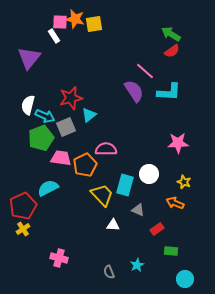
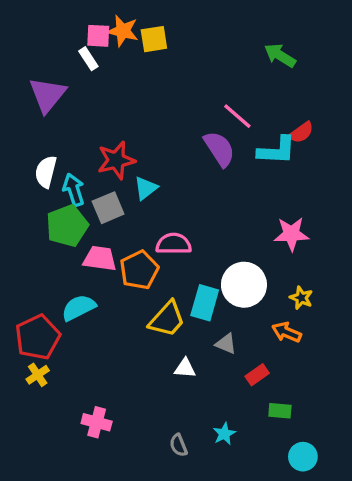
red semicircle: (172, 51) -> (301, 132), moved
cyan arrow: (45, 116) -> (74, 190), turned -132
white circle: (149, 174) -> (244, 285), size x1.4
yellow trapezoid: (102, 195) -> (167, 319), turned 85

